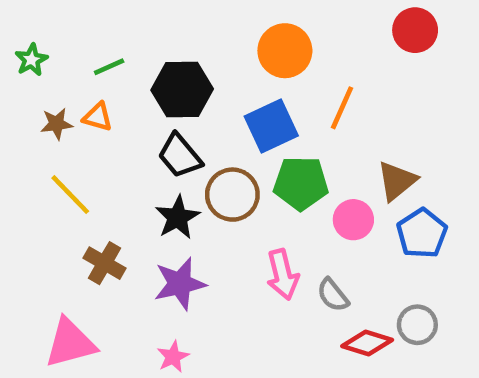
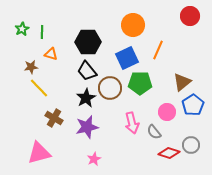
green line: (109, 67) -> (42, 32), moved, turned -64
brown star: (57, 124) -> (31, 67), moved
pink circle: (353, 220) -> (167, 112), moved
pink star: (173, 357) -> (94, 159), moved

